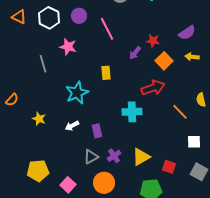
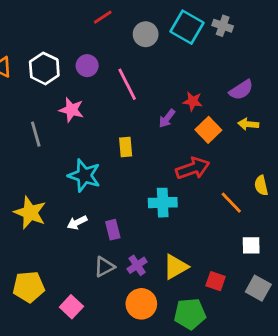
cyan star: (77, 93) -> (84, 175), turned -30
yellow star: (39, 119) -> (30, 213), size x1.6
orange circle: (104, 183) -> (141, 304), moved

